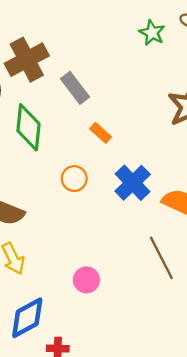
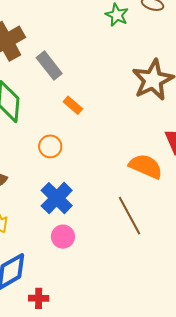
blue cross: (133, 183) -> (57, 198), moved

